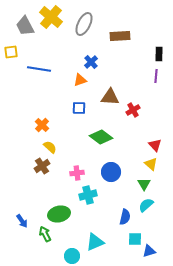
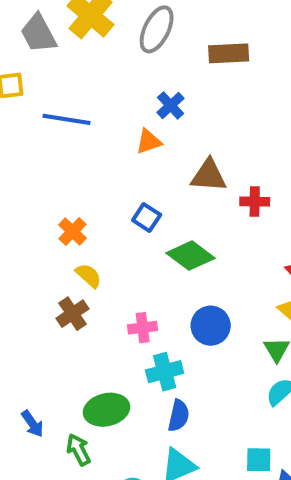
blue square: (79, 108) -> (147, 218), moved, turned 32
red cross: (133, 110) -> (255, 202), turned 32
blue semicircle: (125, 217) -> (179, 416), moved

